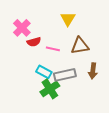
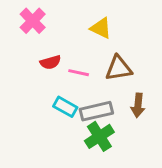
yellow triangle: (68, 19) -> (101, 28), turned -35
pink cross: (22, 28) -> (33, 21), moved
green cross: (50, 89) -> (99, 136), moved

